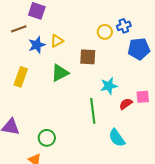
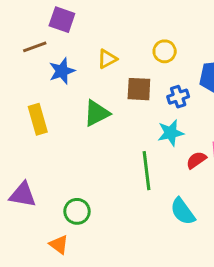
blue cross: (124, 26) -> (178, 97), moved
yellow triangle: (57, 41) -> (107, 59), moved
yellow rectangle: (21, 77) -> (38, 119), turned -36

